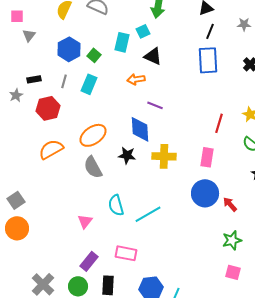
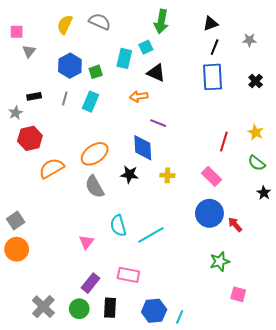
green square: (94, 55) -> (96, 72), turned 32
red hexagon: (48, 108) -> (30, 138), moved
yellow cross: (164, 156) -> (167, 175), size x0.6
pink rectangle: (207, 157) -> (212, 176), turned -54
green star: (232, 240) -> (220, 262), moved

